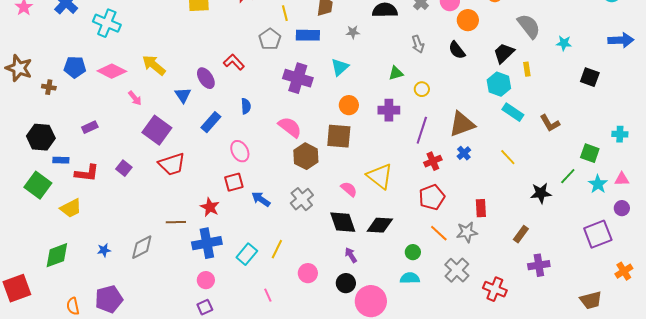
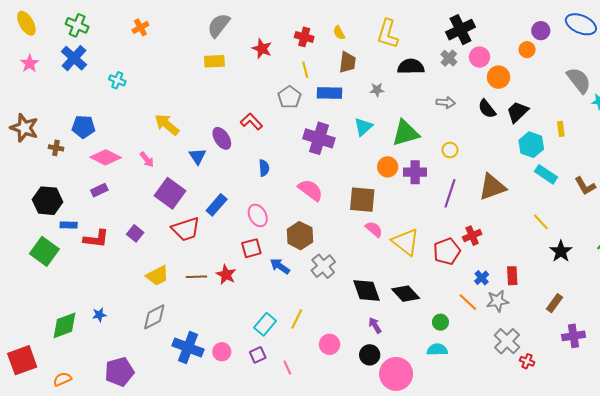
cyan cross: (107, 23) -> (117, 80), size x0.6
gray semicircle: (529, 26) -> (579, 80), moved
gray arrow: (418, 44) -> (446, 102), turned -66
black trapezoid: (504, 53) -> (518, 112), moved
pink diamond: (112, 71) -> (106, 157), moved
green triangle: (396, 73) -> (406, 133), moved, size x1.8
orange circle: (349, 105) -> (388, 167), moved
blue rectangle: (211, 122) -> (217, 205), moved
blue cross: (464, 153) -> (482, 278), moved
brown hexagon: (306, 156) -> (300, 236), moved
red cross: (433, 161) -> (472, 236), moved
pink semicircle: (349, 189) -> (374, 229), moved
black star: (541, 193) -> (561, 251), moved, turned -30
red pentagon: (432, 197) -> (447, 251), moved
yellow trapezoid: (71, 208) -> (157, 276), moved
brown line: (176, 222) -> (196, 277), moved
black diamond: (380, 225) -> (406, 294), turned 44
blue cross: (207, 243) -> (188, 347), moved, turned 32
blue star: (104, 250) -> (99, 315), moved
gray cross: (457, 270) -> (507, 341), moved
red cross: (495, 289) -> (527, 361), size x0.6
orange semicircle: (73, 306) -> (62, 379), moved, turned 78
purple square: (205, 307) -> (258, 355), moved

